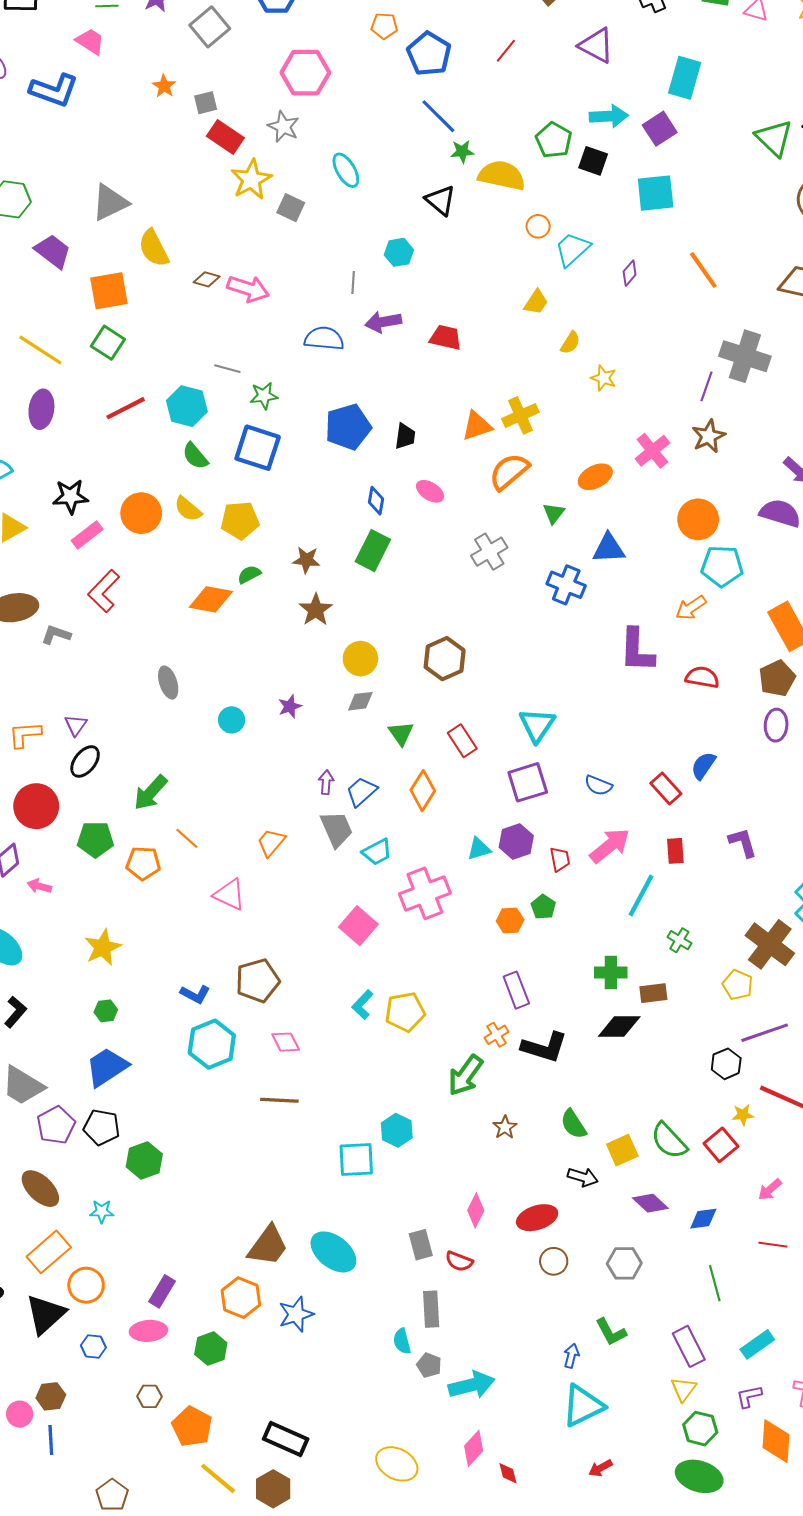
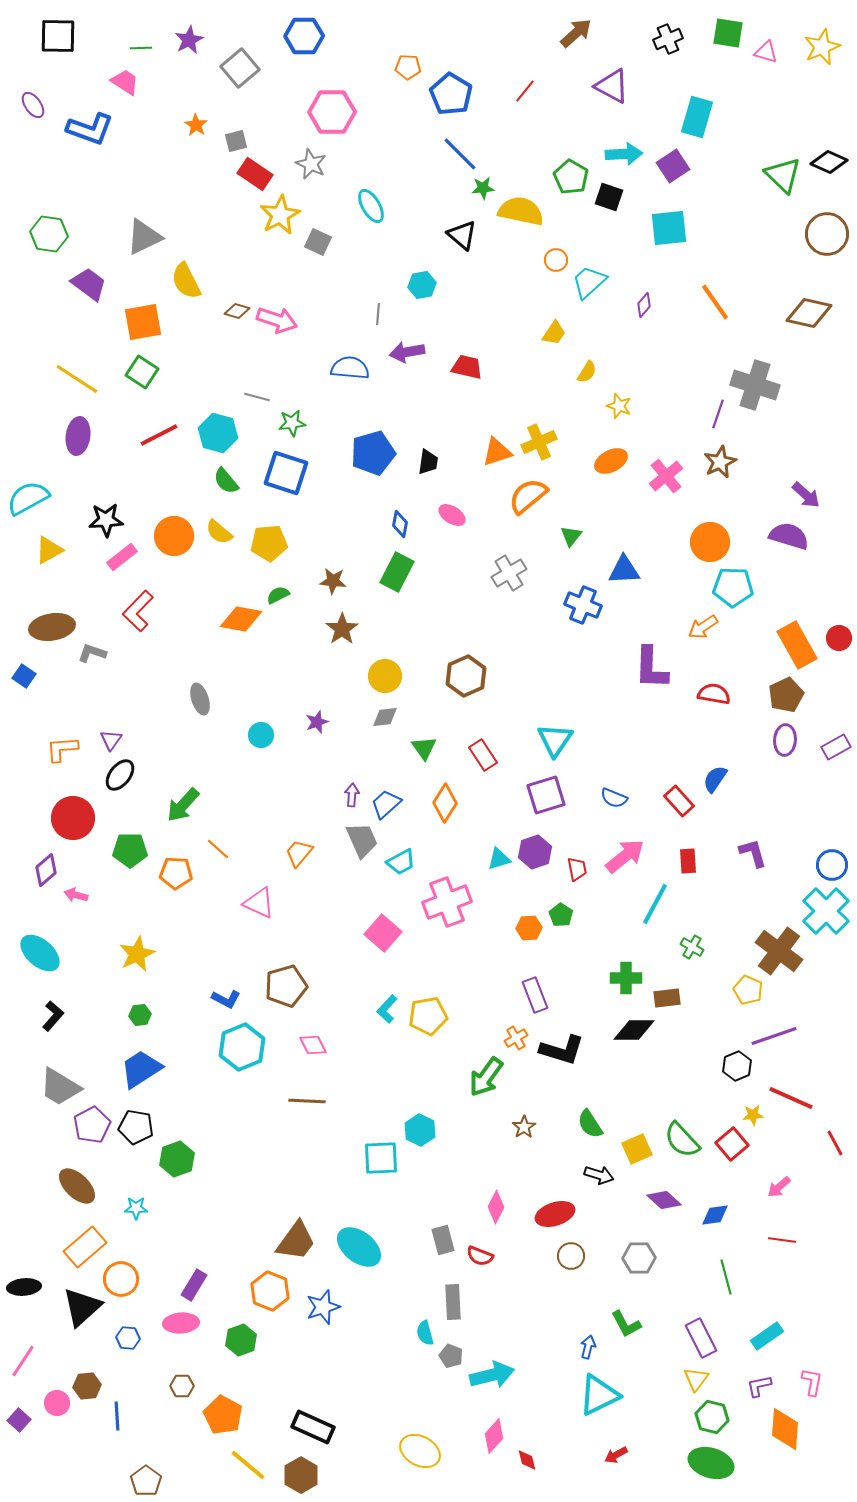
orange ellipse: (595, 477) -> (611, 461), moved
blue line: (51, 1440) -> (117, 1416), moved

